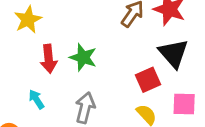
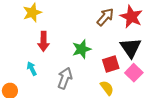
green star: (83, 57) -> (82, 49), moved, turned 30
pink square: (184, 104) -> (134, 73), moved, turned 36

